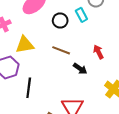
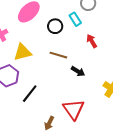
red arrow: (98, 52) -> (92, 41), moved
black line: (29, 88) -> (30, 94), turned 36

